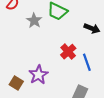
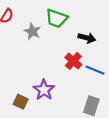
black arrow: (92, 28) -> (87, 38), moved
blue line: (87, 62) -> (95, 70), turned -42

